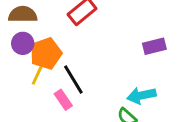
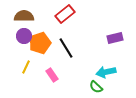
yellow line: (37, 75) -> (26, 67), moved
black line: (73, 80) -> (66, 48), moved

